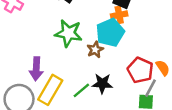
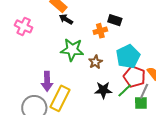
orange cross: (119, 15) -> (100, 31), moved
cyan pentagon: (110, 33) -> (128, 56), moved
green line: (81, 90) -> (125, 90), moved

